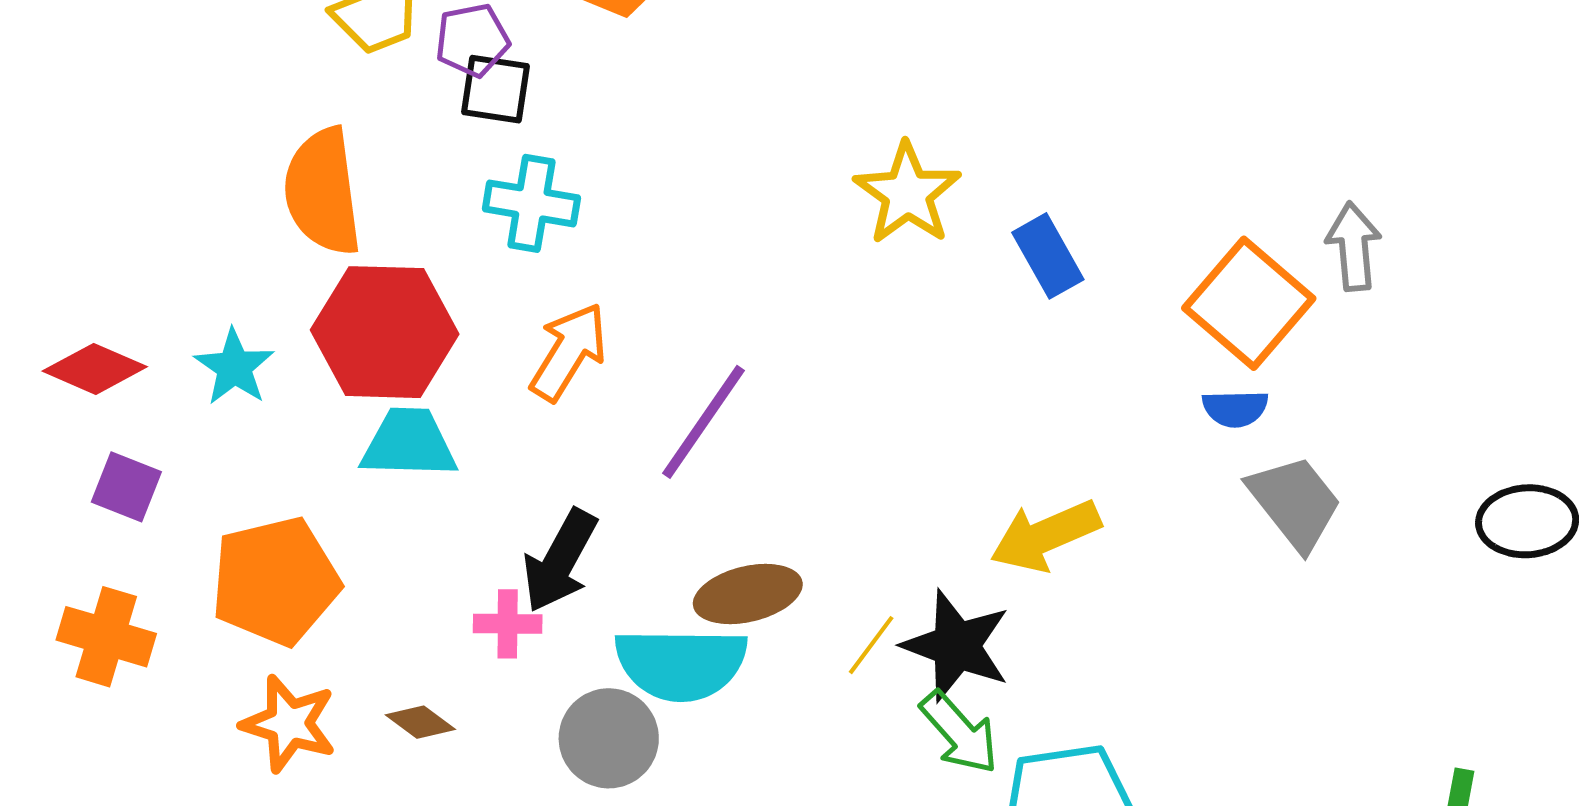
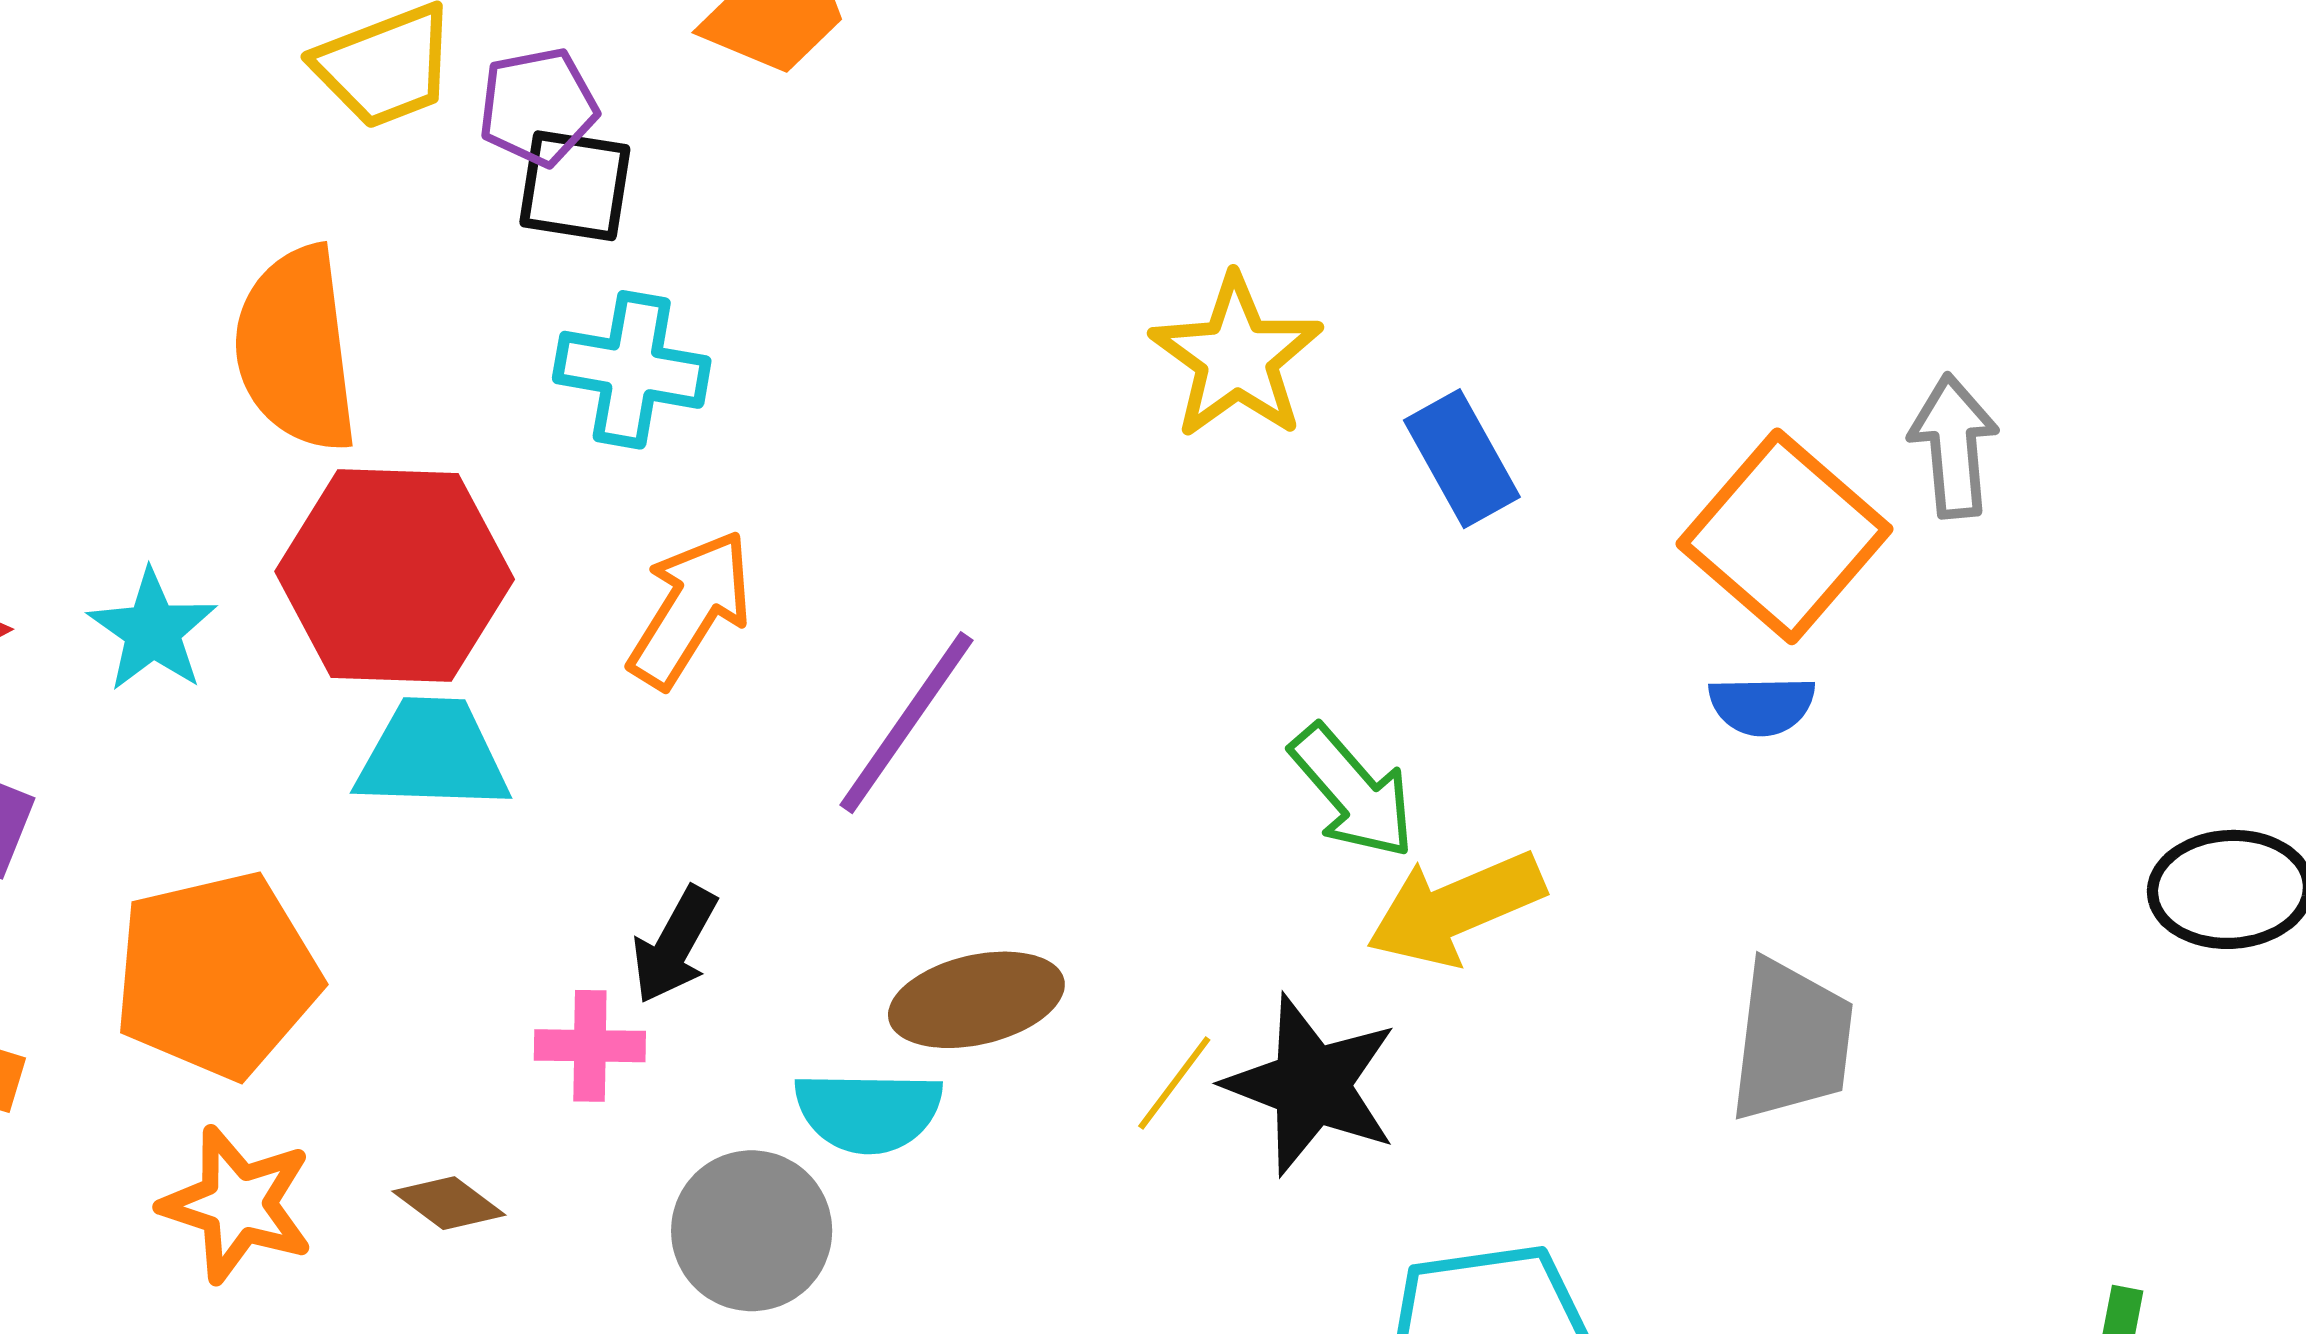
gray trapezoid: (1295, 503) -> (1791, 1041), moved, turned 45
black arrow: (560, 561) -> (674, 945), size x0.7
cyan semicircle: (681, 664) -> (868, 1112), size x0.7
green arrow: (959, 732) -> (1353, 792), moved

